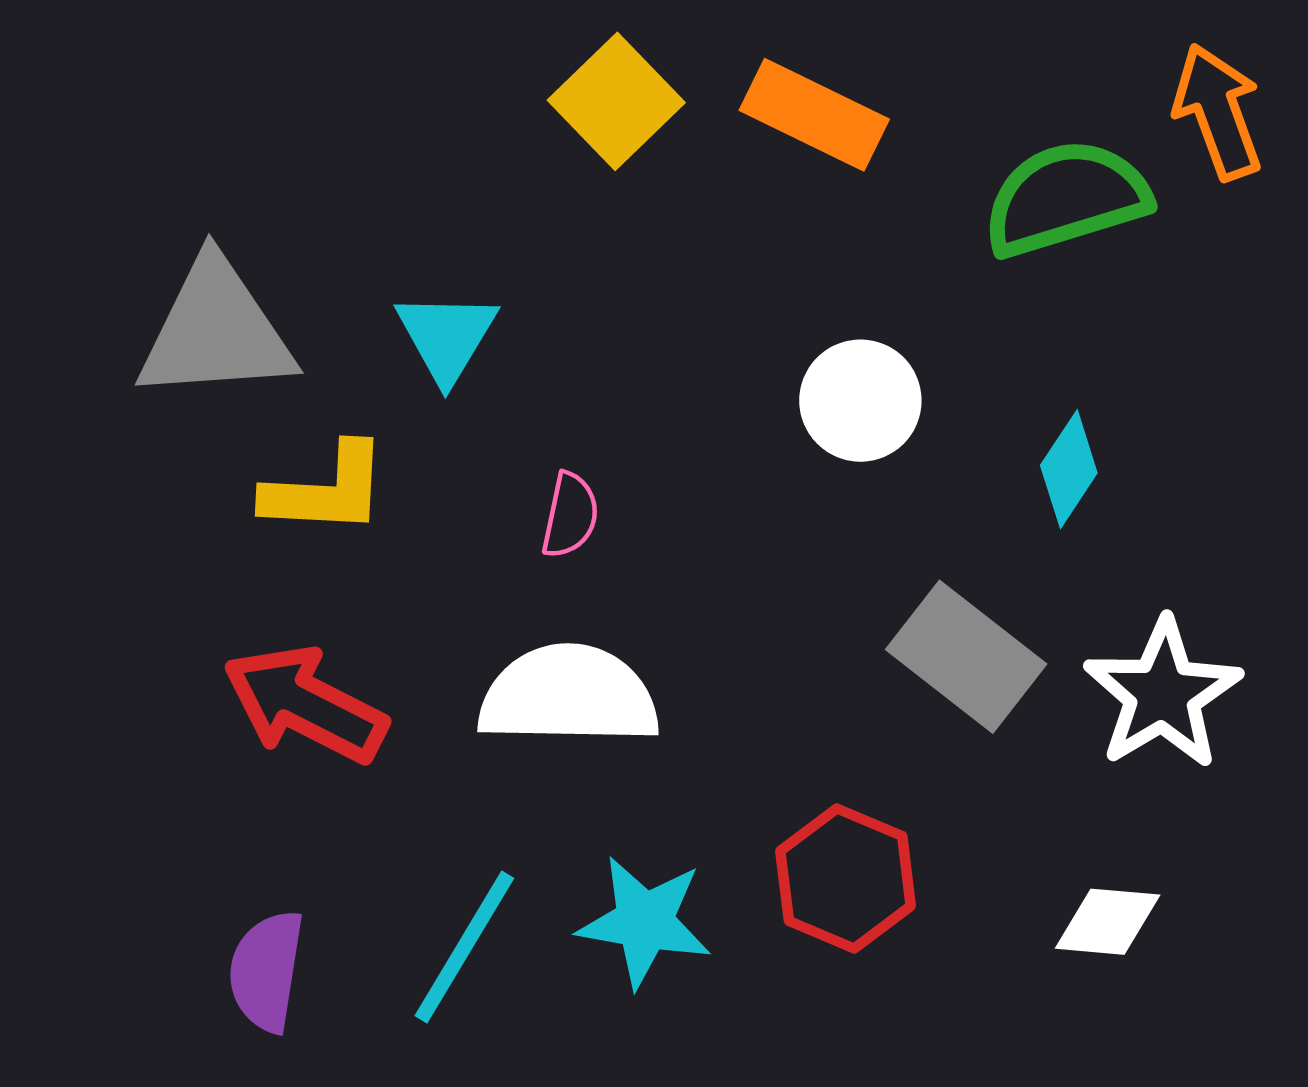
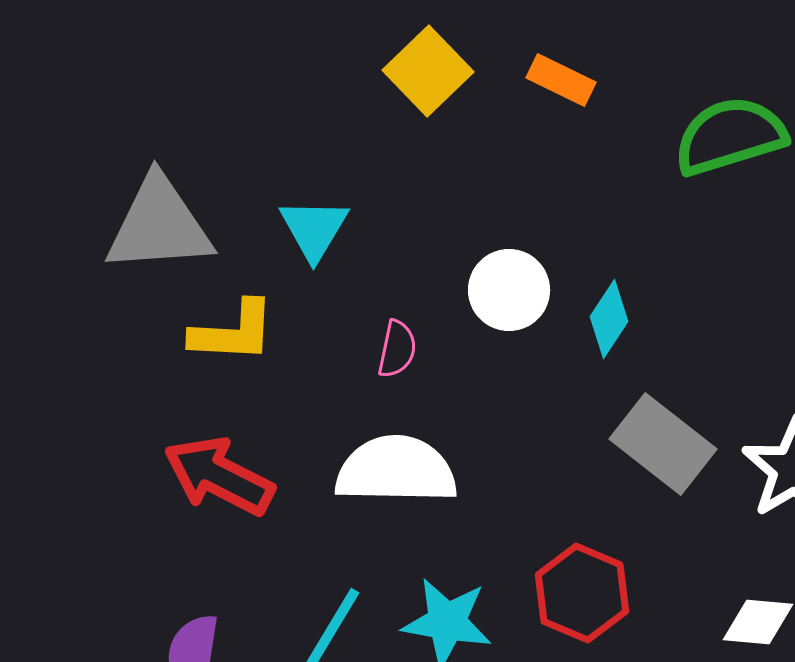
orange rectangle: (814, 115) -> (561, 80), size x0.7
white circle: (860, 401) -> (509, 290), moved
cyan diamond: (1069, 469) -> (609, 319), moved

